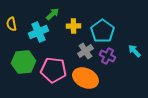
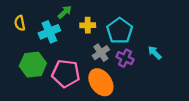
orange ellipse: (85, 78) -> (101, 82), turned 30

